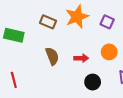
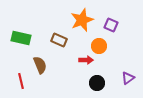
brown rectangle: (48, 22) -> (59, 40), moved
orange circle: (109, 52) -> (99, 46), moved
brown semicircle: (52, 56) -> (40, 65), moved

